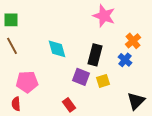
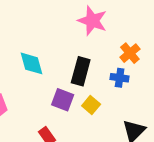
blue cross: (125, 60) -> (120, 78), turned -32
yellow square: (103, 81) -> (91, 105), turned -32

